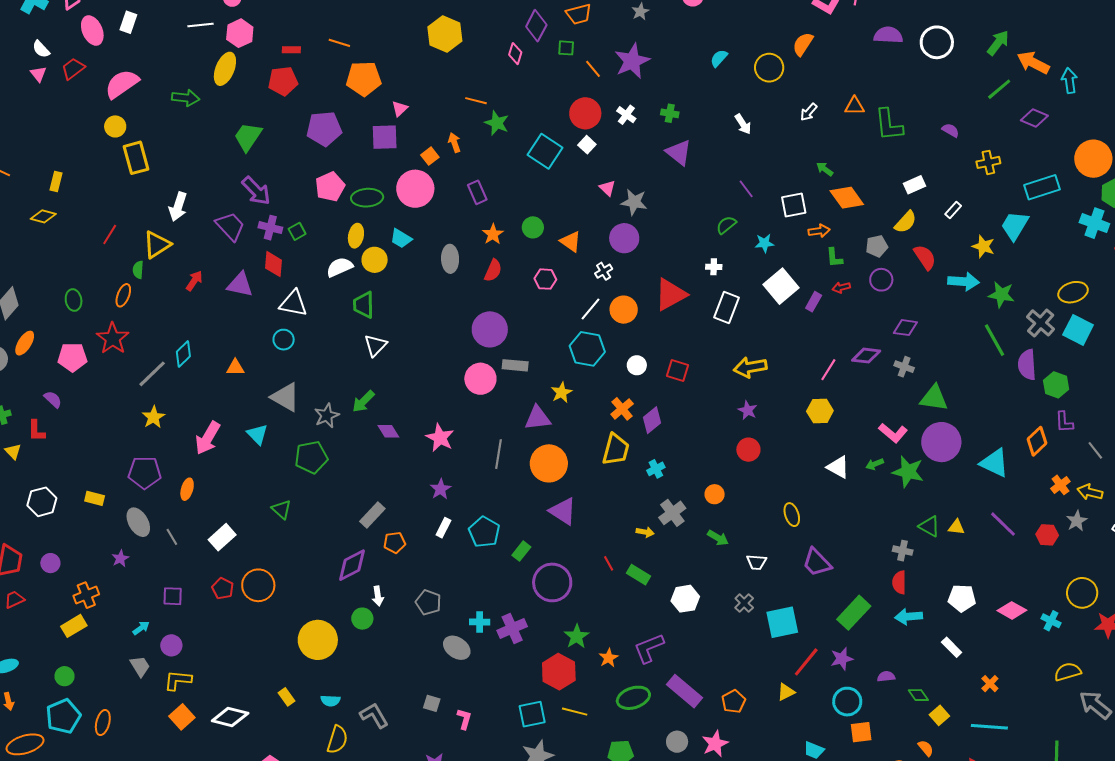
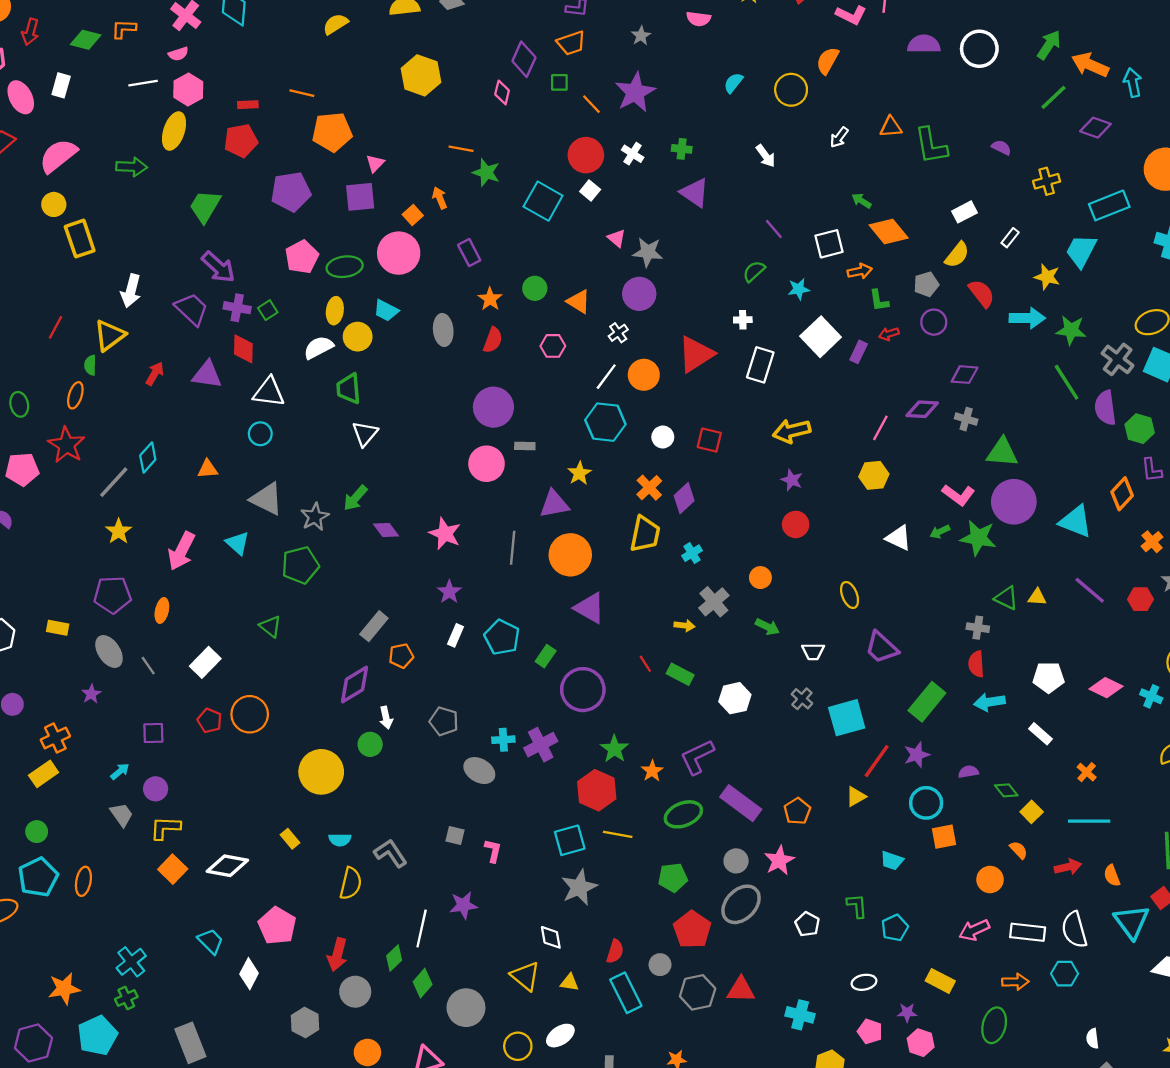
gray rectangle: (515, 365) -> (525, 446), size x0.7

